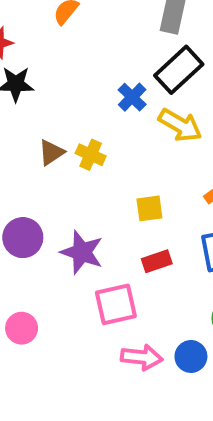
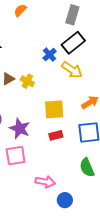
yellow square: (149, 208) -> (54, 109), size x1.5
pink square: (116, 304) -> (16, 156), moved
blue circle: (191, 356) -> (65, 200), moved

